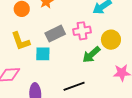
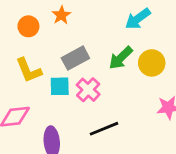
pink cross: (82, 31) -> (88, 90), moved, turned -36
green arrow: (91, 55) -> (121, 58), moved

